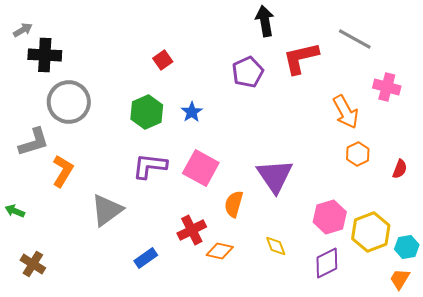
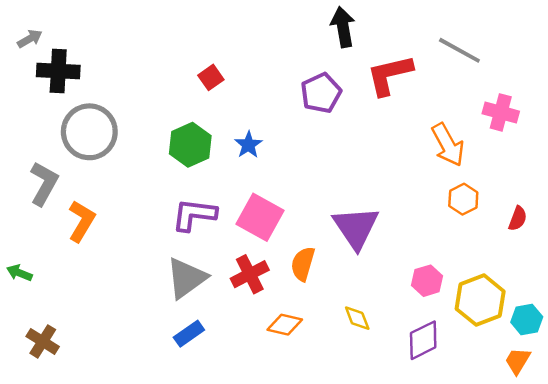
gray L-shape: (34, 142) -> (44, 184), turned -44
gray triangle: (107, 210) -> (186, 278), moved
pink hexagon: (330, 217) -> (427, 281), size x0.7
red cross: (192, 230) -> (250, 274), moved

